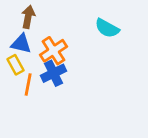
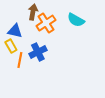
brown arrow: (28, 17) -> (33, 12), moved
orange cross: (54, 51) -> (46, 23), moved

